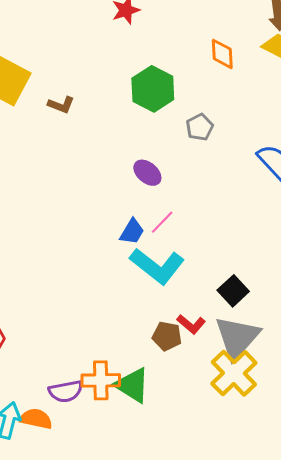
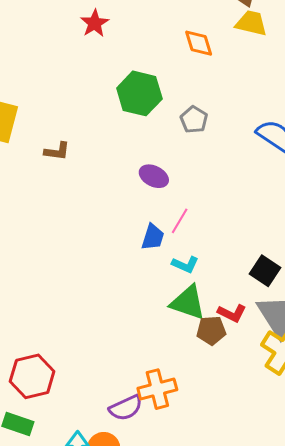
brown L-shape: (61, 105) -> (57, 151), moved
cyan L-shape: (157, 266) -> (185, 265), size x0.5
green triangle: (132, 385) -> (188, 303), moved

